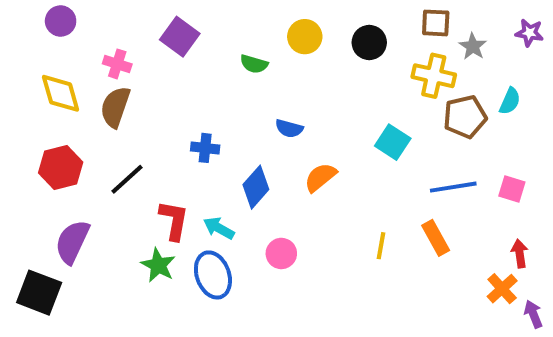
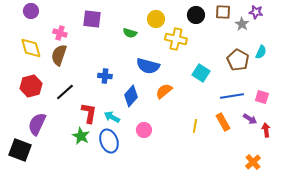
purple star: (529, 33) -> (256, 12), moved
purple square: (180, 37) -> (92, 19), turned -30
black circle: (369, 42) -> (196, 15), moved
yellow cross: (434, 76) -> (176, 39), moved
brown pentagon: (465, 117) -> (238, 60), turned -30
blue semicircle: (289, 128) -> (148, 66), size x1.6
orange cross: (502, 289) -> (253, 162), moved
purple arrow: (533, 314) -> (250, 119), moved, turned 144

